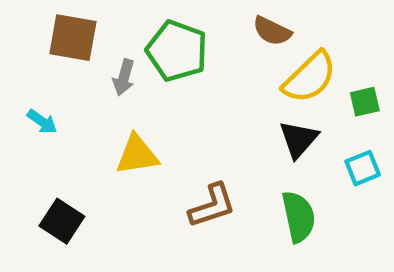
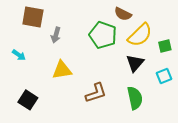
green pentagon: (177, 51) -> (103, 35), moved

